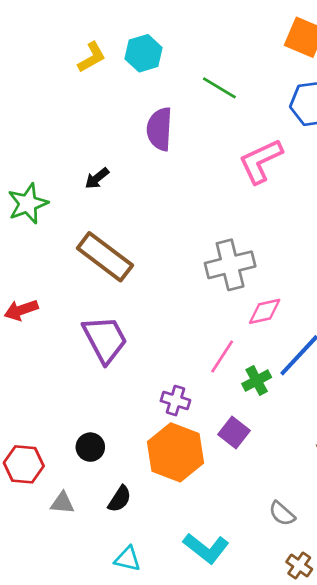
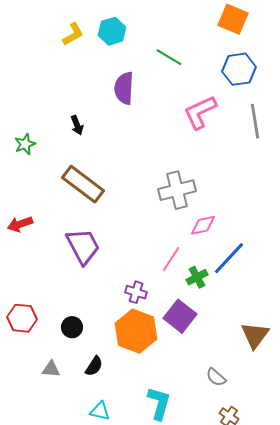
black arrow: (97, 178) -> (77, 125), turned -72
green star: (28, 204) -> (25, 144), size x0.7
purple square: (234, 432) -> (180, 316), size x1.4
red hexagon: (24, 464) -> (22, 318), moved
cyan L-shape: (206, 548) -> (159, 403), turned -112

